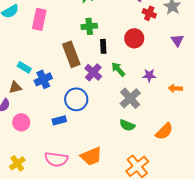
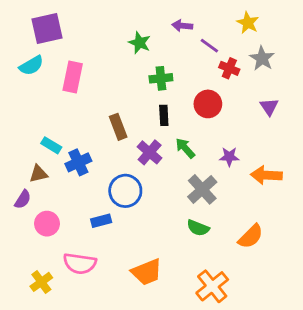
green cross: (89, 26) -> (161, 78), moved
brown rectangle: (71, 54) -> (118, 127), size x0.7
orange arrow: (175, 88) -> (266, 175), size x1.5
pink semicircle: (56, 159) -> (80, 263), moved

